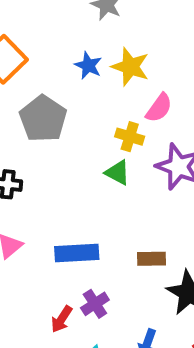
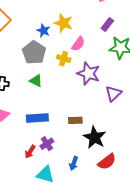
blue star: (88, 66) -> (43, 31), moved
gray pentagon: (43, 119) -> (34, 53), moved
green triangle: (118, 172) -> (36, 81), moved

